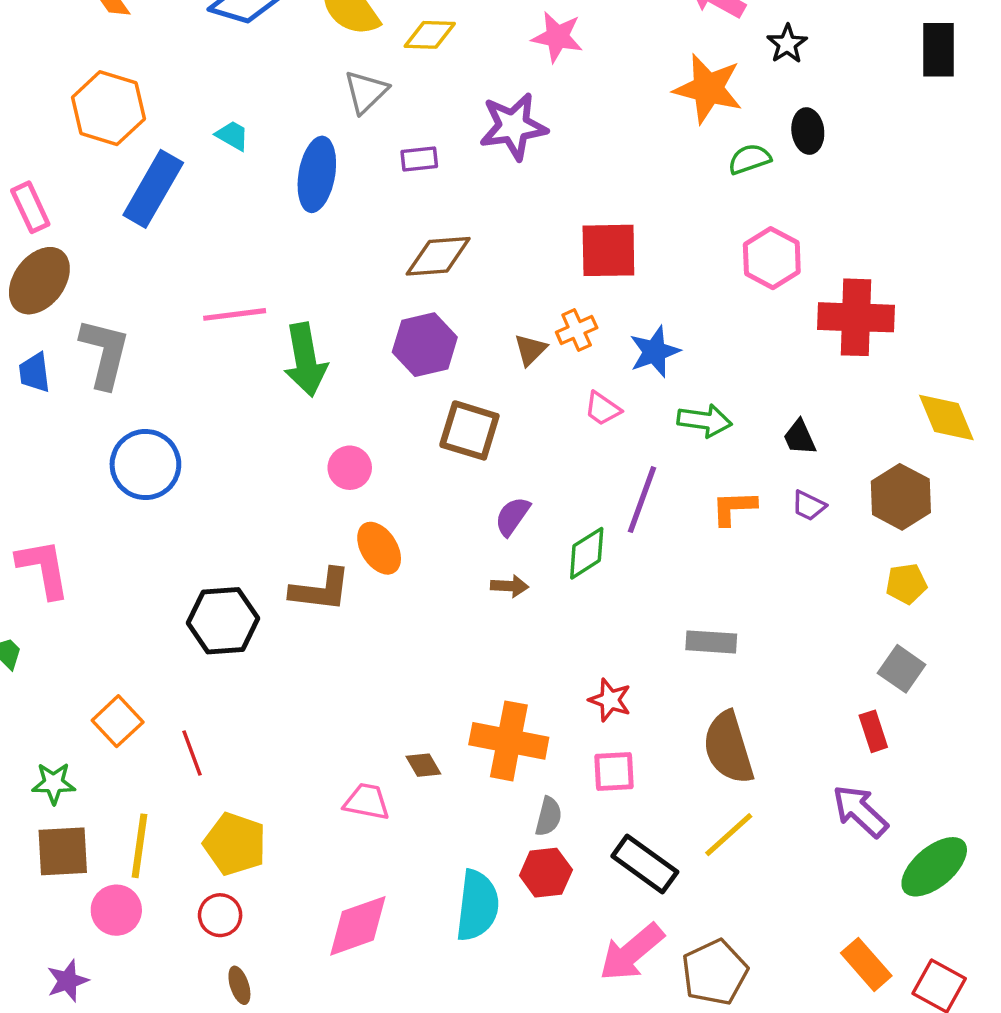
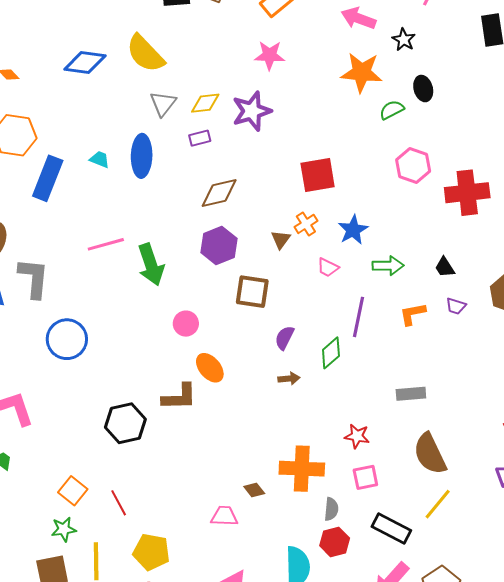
yellow diamond: (430, 35) -> (205, 103), moved
cyan trapezoid: (232, 136) -> (100, 159), moved
green star: (54, 783) -> (64, 529), moved

